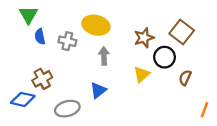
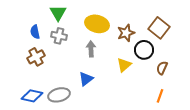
green triangle: (28, 15) -> (58, 13), moved
yellow ellipse: (96, 25) -> (97, 24), moved
brown cross: (42, 79) -> (36, 57), moved
blue diamond: (23, 99) -> (32, 96), moved
orange line: (205, 110) -> (160, 96), moved

